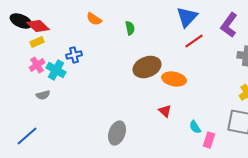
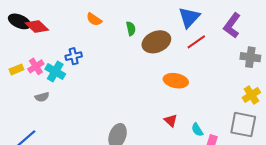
yellow rectangle: (37, 42) -> (16, 69), moved
brown ellipse: (147, 67) -> (156, 42), moved
red triangle: (165, 111) -> (171, 121), moved

